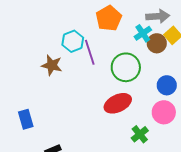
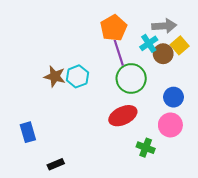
cyan hexagon: (73, 41) -> (77, 76), moved
purple line: (90, 52) -> (119, 53), moved
green cross: (140, 134) -> (146, 148), turned -30

